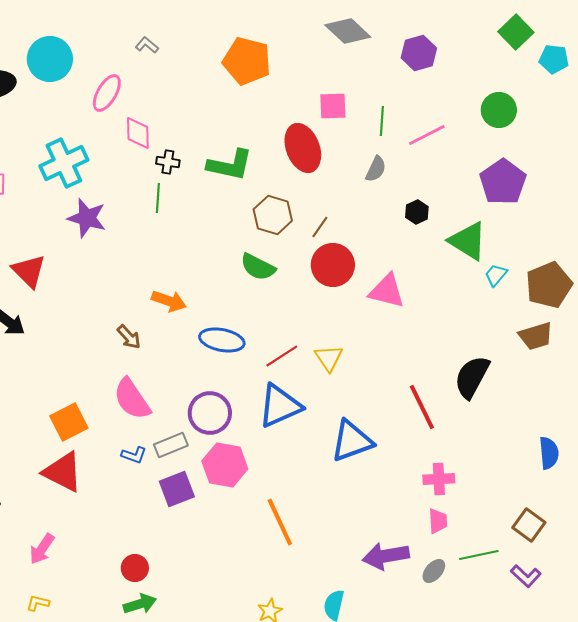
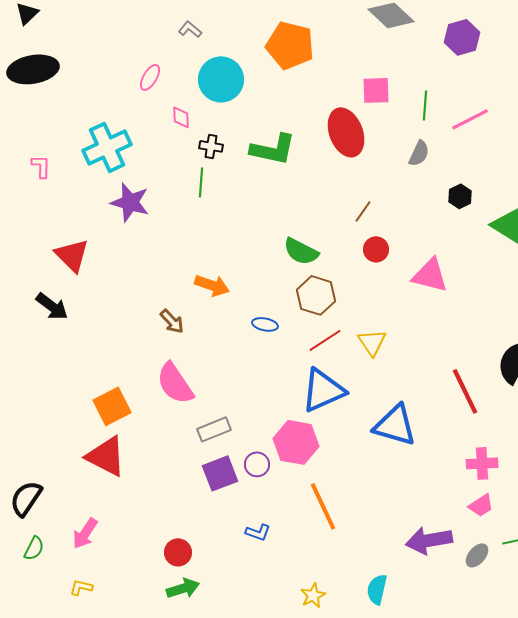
cyan circle: (50, 59) -> (221, 79), moved
pink ellipse: (107, 93) -> (150, 77), size x0.7
pink diamond: (138, 133) -> (181, 117), size x0.7
brown hexagon: (273, 215) -> (316, 295), moved
red circle: (333, 265) -> (376, 249), size x0.6
blue ellipse: (222, 340) -> (265, 324), size x0.6
purple circle: (210, 413) -> (257, 464), moved, size x0.6
blue triangle: (352, 441) -> (395, 425), turned 36
blue L-shape: (134, 455) -> (258, 532), moved
pink hexagon: (225, 465) -> (296, 442), moved
pink trapezoid: (438, 521) -> (481, 505), turned 60

